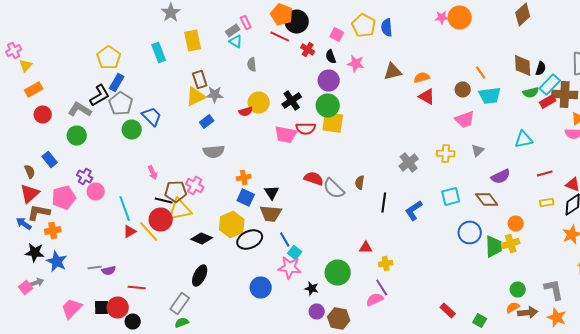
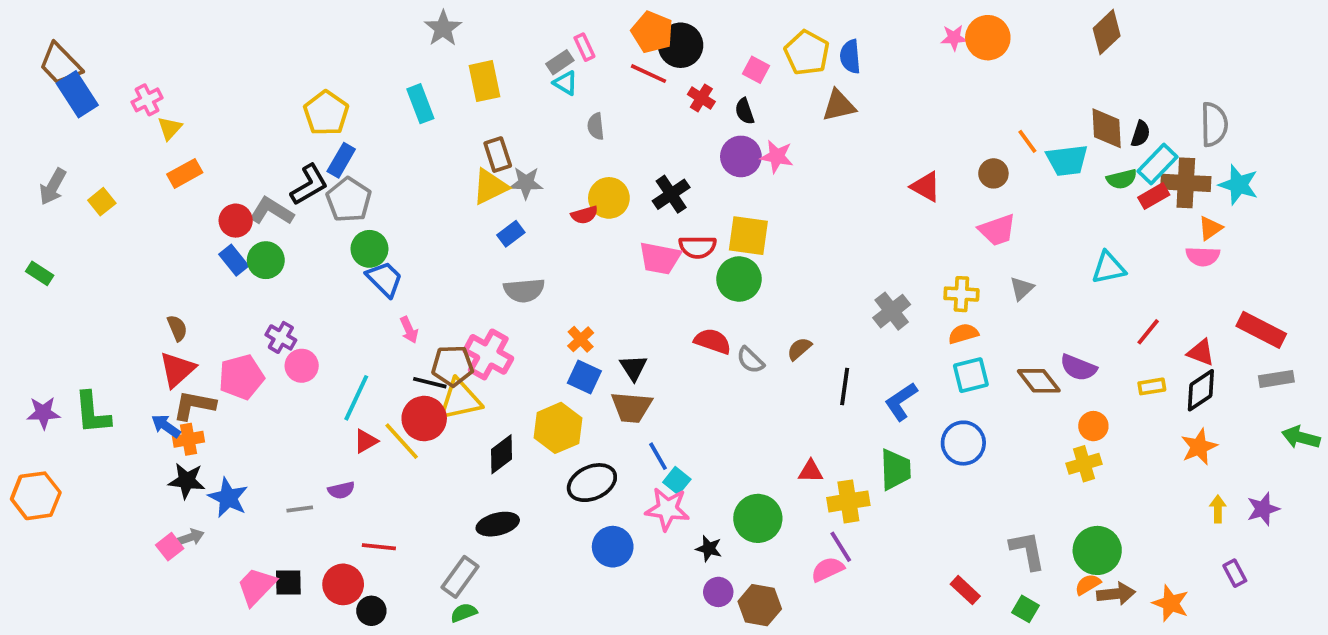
pink star: (356, 64) -> (777, 156), moved
brown triangle: (393, 72) -> (839, 106), moved
orange semicircle: (422, 78) -> (963, 334), moved
cyan trapezoid: (490, 96) -> (1067, 160), moved
green circle: (328, 106) -> (739, 279), moved
red circle: (43, 114) -> (236, 221), moved
blue trapezoid: (152, 116) -> (385, 279), moved
blue rectangle: (50, 160) -> (234, 260), moved
red line: (545, 174) -> (1148, 332), turned -35
purple semicircle: (501, 176) -> (1078, 368), moved, turned 48
orange cross: (244, 178) -> (581, 339), turned -32
brown semicircle: (360, 182) -> (799, 349), turned 40
pink cross: (195, 186) -> (488, 354), size x1.4
gray semicircle: (334, 188) -> (750, 360), size x0.7
cyan line: (125, 208) -> (356, 398), turned 45
orange cross: (53, 230) -> (189, 439), moved
blue circle: (470, 232) -> (963, 443), moved
black diamond: (202, 238) -> (501, 454), turned -60
black ellipse: (250, 240) -> (592, 483), moved
green trapezoid: (494, 246) -> (895, 469), moved
yellow cross: (386, 264) -> (848, 501), size x1.5
purple semicircle: (109, 270) -> (341, 490), moved
black ellipse: (200, 276) -> (498, 524), turned 50
green circle: (518, 290) -> (1097, 550), size x1.6
gray L-shape: (554, 290) -> (1027, 550), moved
black square: (102, 308) -> (288, 583), moved

